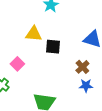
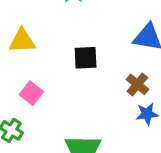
yellow triangle: (34, 34) -> (22, 41), moved

